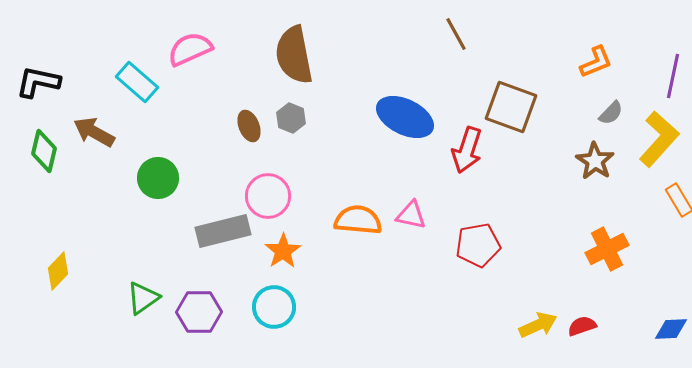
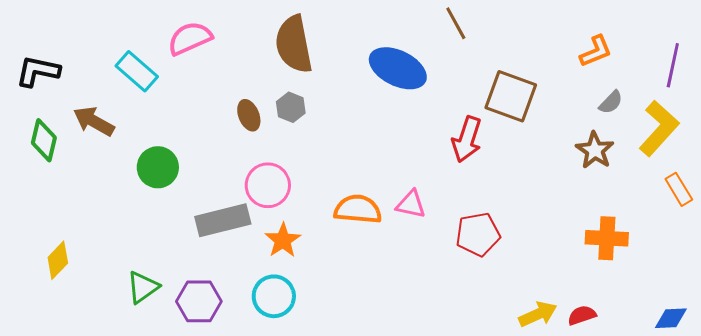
blue ellipse: (405, 117) -> (398, 68), moved
orange cross: (607, 249) -> (607, 238), turned 30

